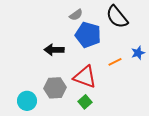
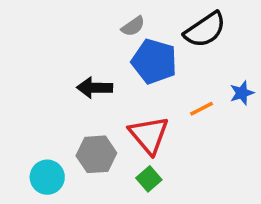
black semicircle: (117, 17) -> (205, 30), turned -85
red triangle: (85, 77) -> (149, 135), turned 30

